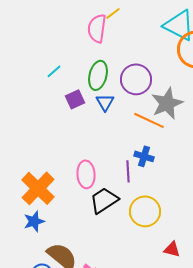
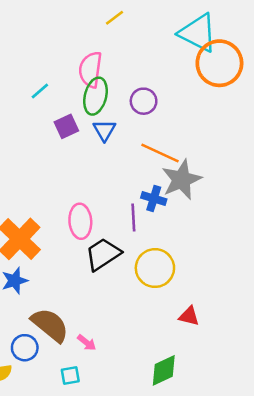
pink semicircle: (97, 28) -> (90, 70), moved
purple circle: (136, 79) -> (144, 101), size x0.7
gray star: (167, 103) -> (181, 180), moved

